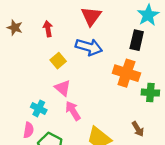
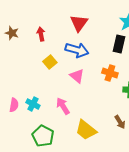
orange cross: (126, 73) -> (110, 73), size x0.7
pink triangle: (63, 88) -> (77, 76), moved
pink semicircle: (28, 130) -> (14, 105), moved

